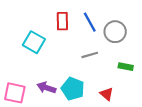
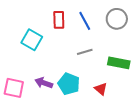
gray circle: (115, 32) -> (117, 19), moved
green rectangle: (126, 67) -> (119, 63), size x1.5

